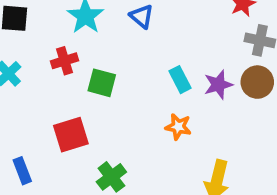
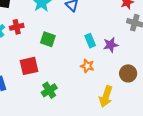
red cross: (64, 61) -> (17, 27), moved
brown circle: (257, 82) -> (128, 73), moved

